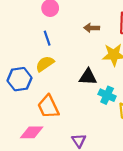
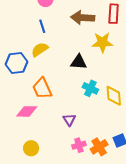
brown arrow: (92, 28) -> (83, 18), size x1.6
cyan cross: (107, 95) -> (90, 88), moved

